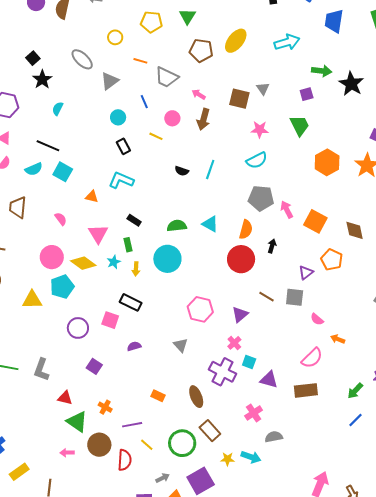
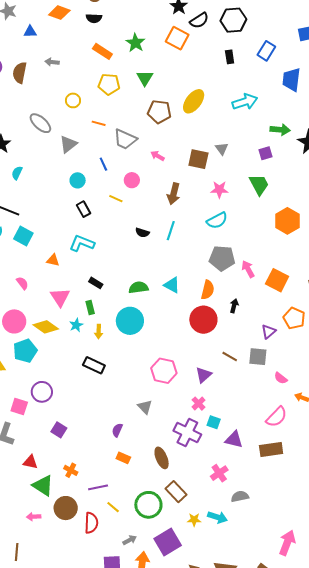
brown arrow: (203, 119) -> (174, 194), moved
pink square: (110, 320) -> (19, 407), moved
purple semicircle: (134, 346) -> (117, 430), moved, turned -48

